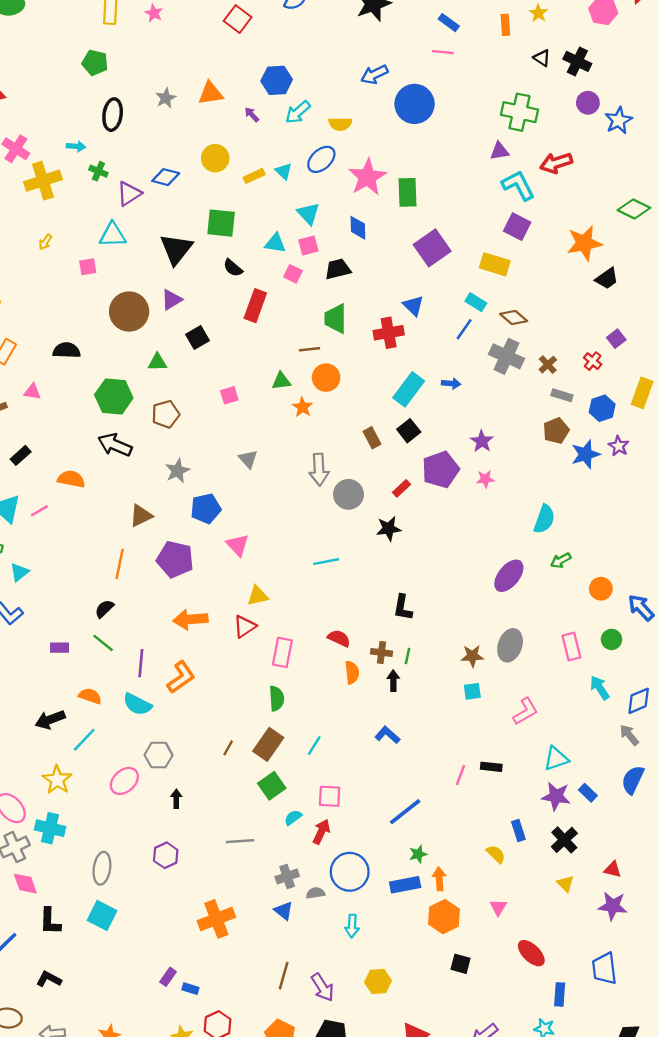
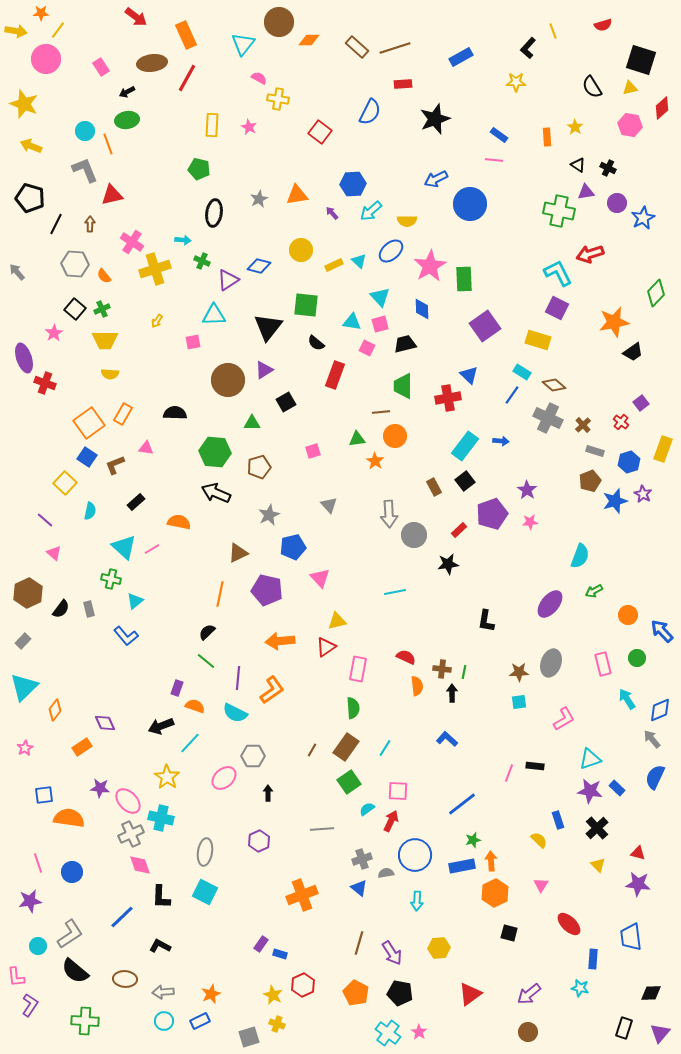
black cross: (577, 61) -> (608, 168), size x0.7
purple triangle: (499, 151) -> (586, 192), moved
green diamond: (634, 209) -> (656, 293), turned -72
black L-shape: (403, 608) -> (486, 621), moved
purple rectangle: (59, 648) -> (177, 688), moved, turned -70

